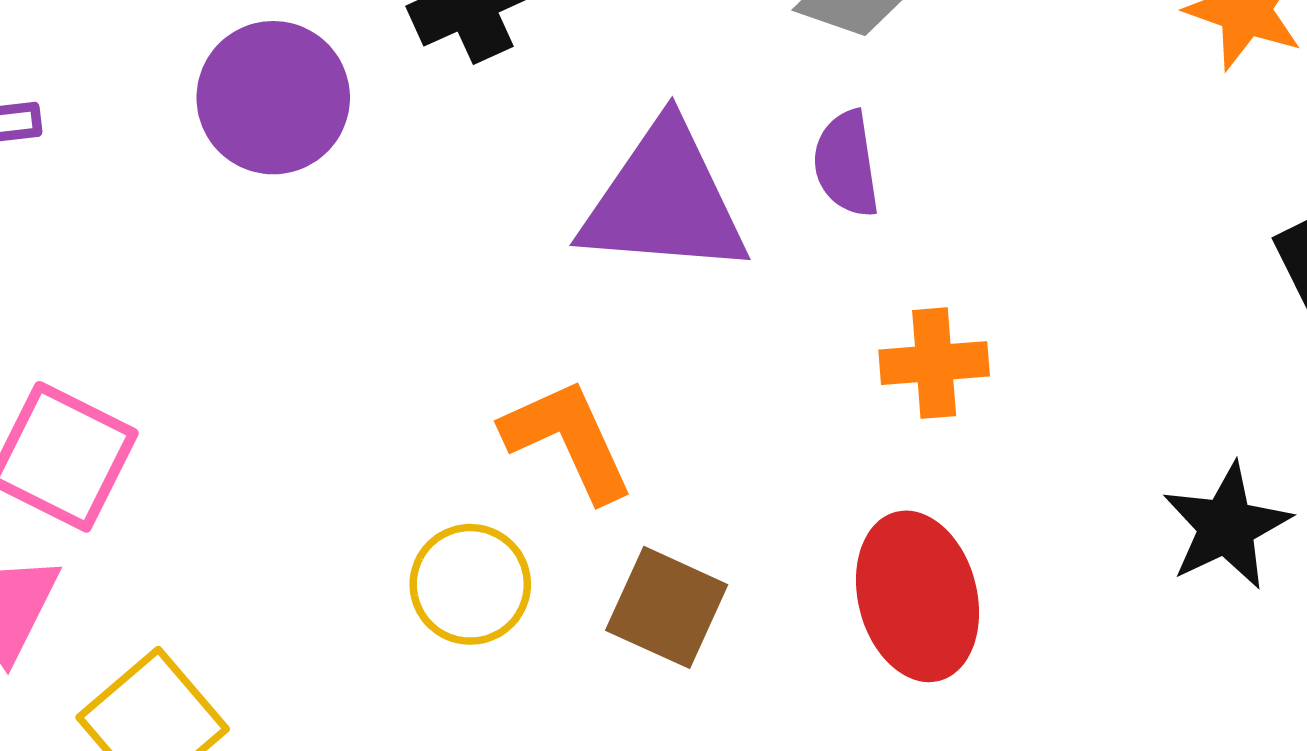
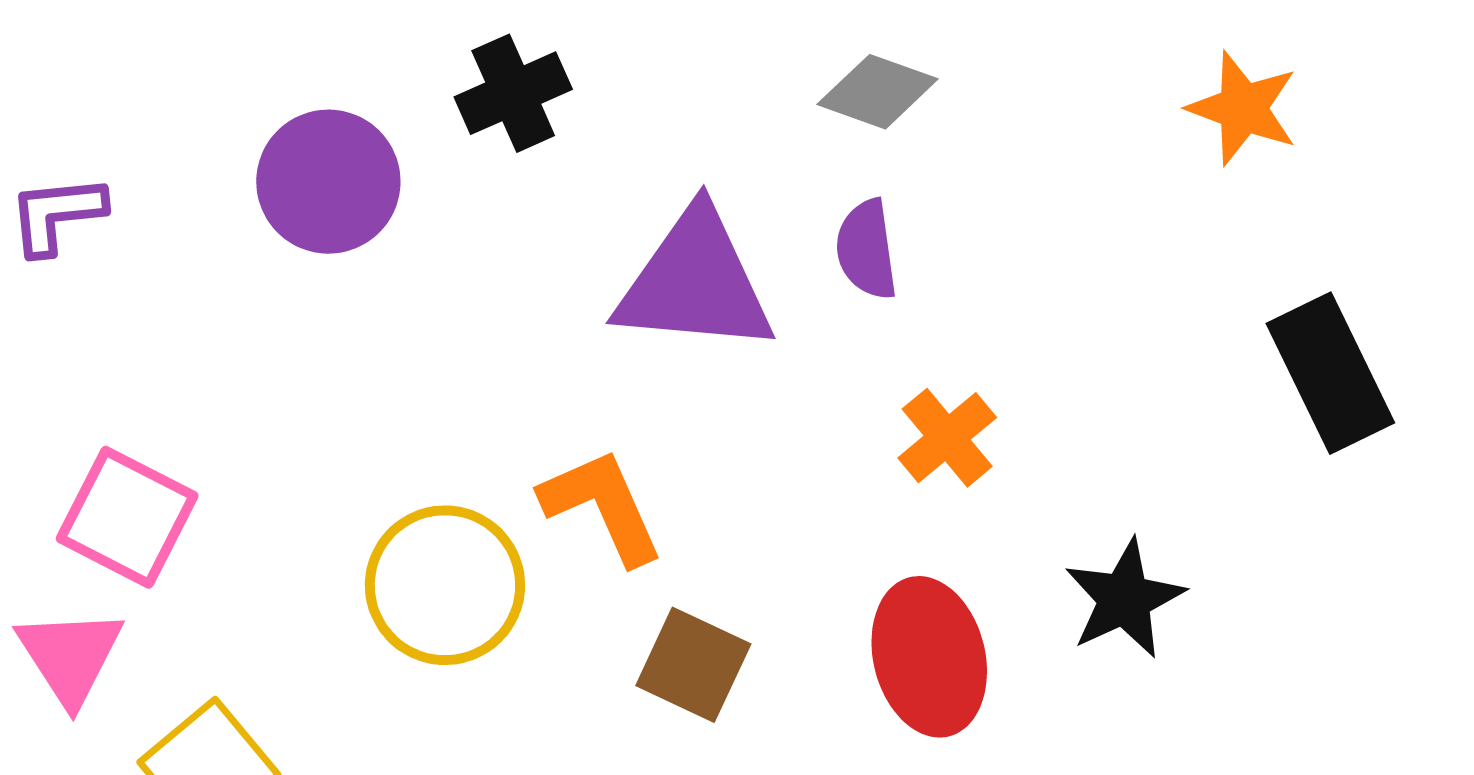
orange cross: (934, 363) -> (947, 438), turned -36
black star: (1226, 526) -> (1125, 599), moved
yellow circle: (470, 584) -> (445, 585), moved, size x1.4

